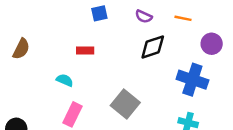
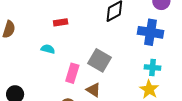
pink rectangle: (73, 114) -> (72, 73), moved

